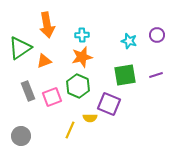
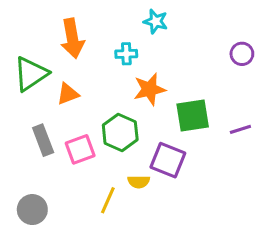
cyan star: (129, 41) -> (156, 21), moved
orange star: (82, 57) -> (149, 89), moved
purple line: (156, 75) -> (240, 129), moved

